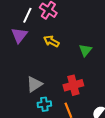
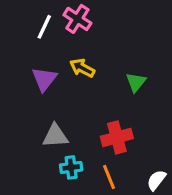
purple triangle: (19, 35) -> (44, 79), moved
gray triangle: (34, 84) -> (55, 136), turned 30

